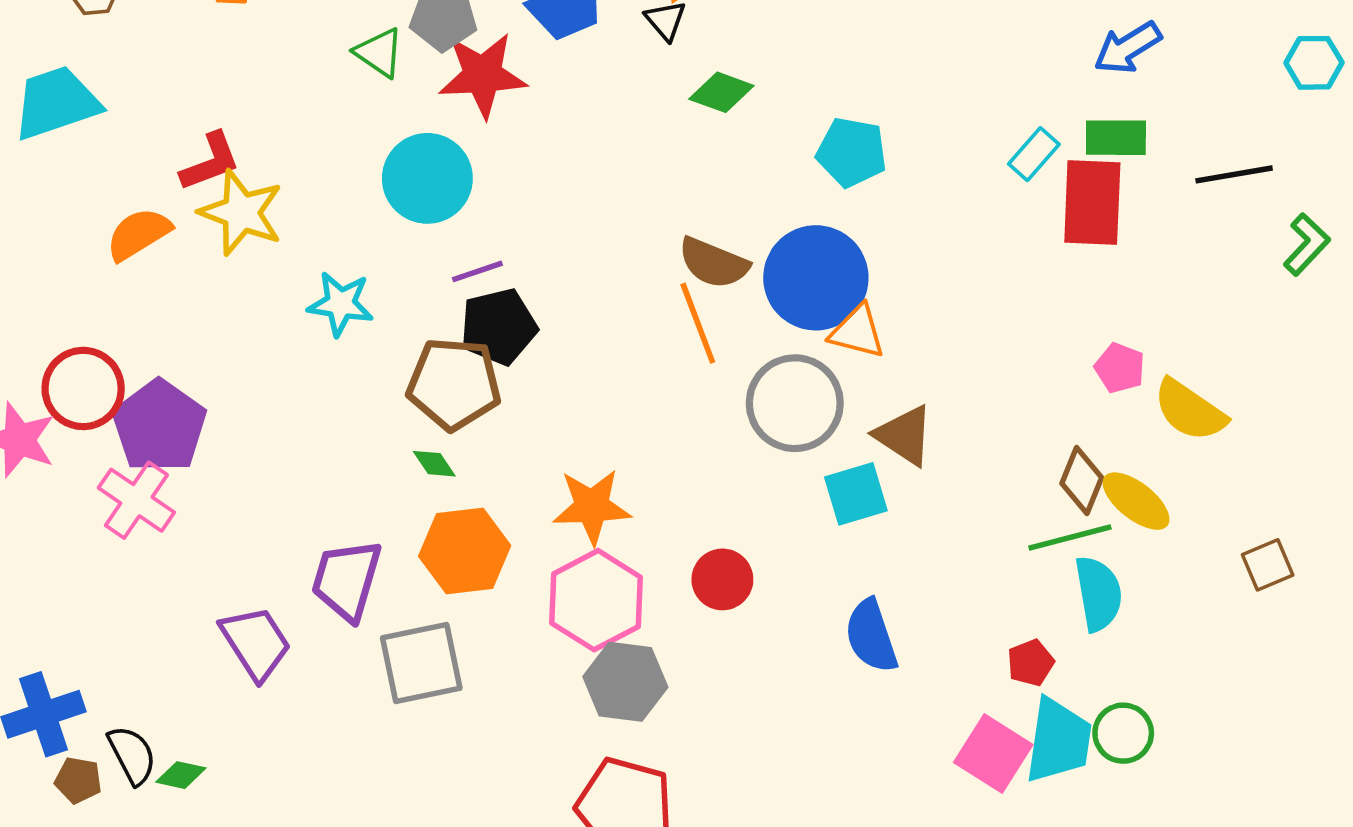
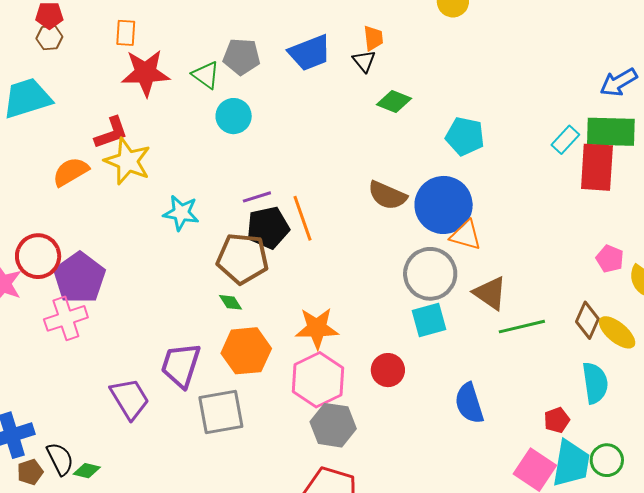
red star: (483, 75) -> (146, 73), moved
green rectangle: (1116, 138) -> (611, 132), size x1.4
cyan circle: (427, 178) -> (234, 116), moved, size x0.7
orange line: (698, 323) -> (302, 218), moved
cyan square: (856, 494) -> (429, 320), moved
pink cross: (136, 500) -> (66, 318), turned 36
green line: (1070, 538) -> (522, 327), moved
brown pentagon: (78, 780) -> (30, 472), turned -30

